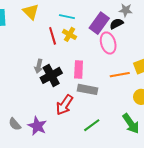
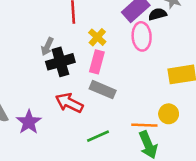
yellow cross: (70, 34) -> (97, 37), moved
orange line: (120, 75) -> (144, 125), moved
red arrow: (65, 105) -> (69, 103), turned 70

